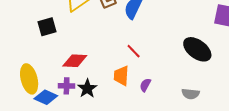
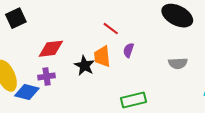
purple semicircle: (145, 85) -> (129, 50), moved
black star: (87, 88) -> (84, 66), moved

